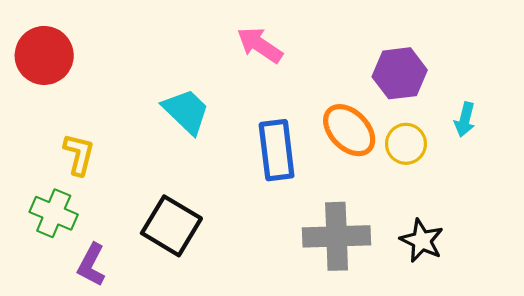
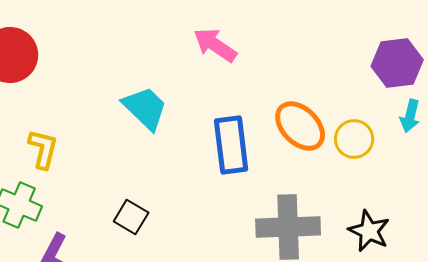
purple hexagon: (400, 73) -> (397, 63), moved
black square: (171, 226) -> (131, 217), size x0.6

